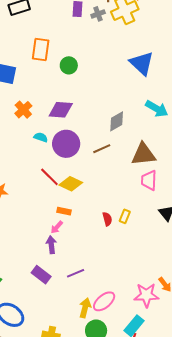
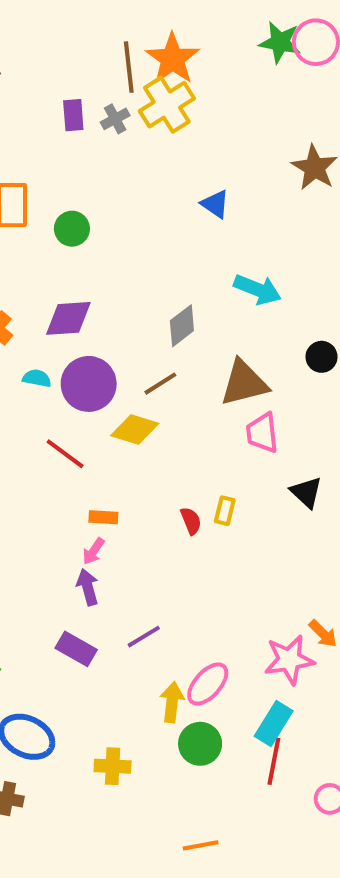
blue triangle: (142, 63) -> (215, 204), size x0.6
yellow diamond: (71, 184) -> (135, 429), moved

